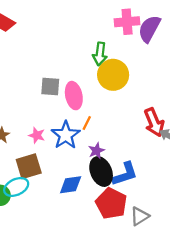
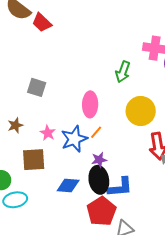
yellow circle: (113, 75) -> (141, 111), moved
gray square: (50, 87) -> (37, 87), moved
cyan ellipse: (16, 187) -> (15, 200), moved

